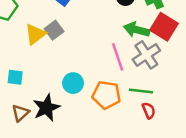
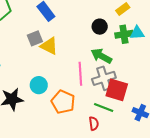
red square: (164, 27) -> (117, 90), moved, turned -30
yellow triangle: (35, 34) -> (49, 46), moved, turned 48
green line: (141, 91) -> (104, 108), moved

